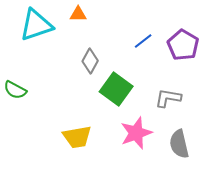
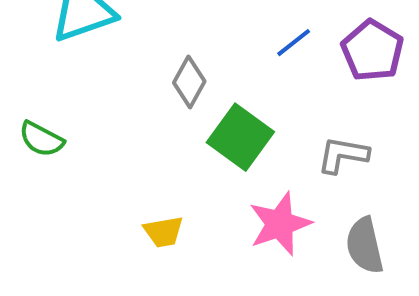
yellow trapezoid: (77, 137) -> (164, 232), size x0.7

